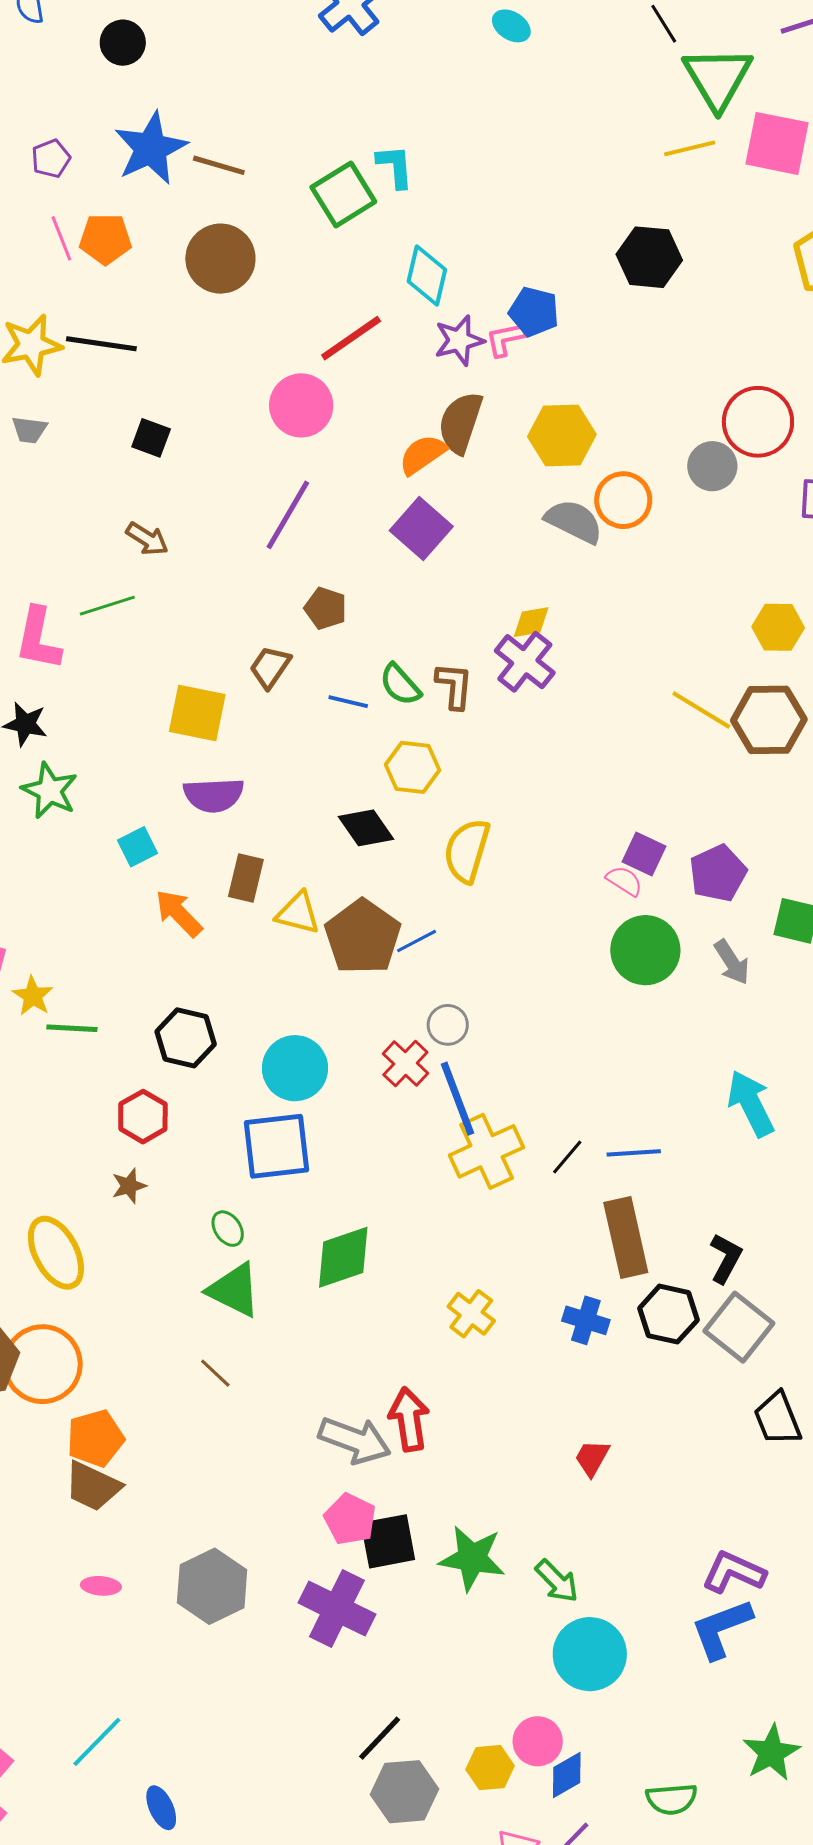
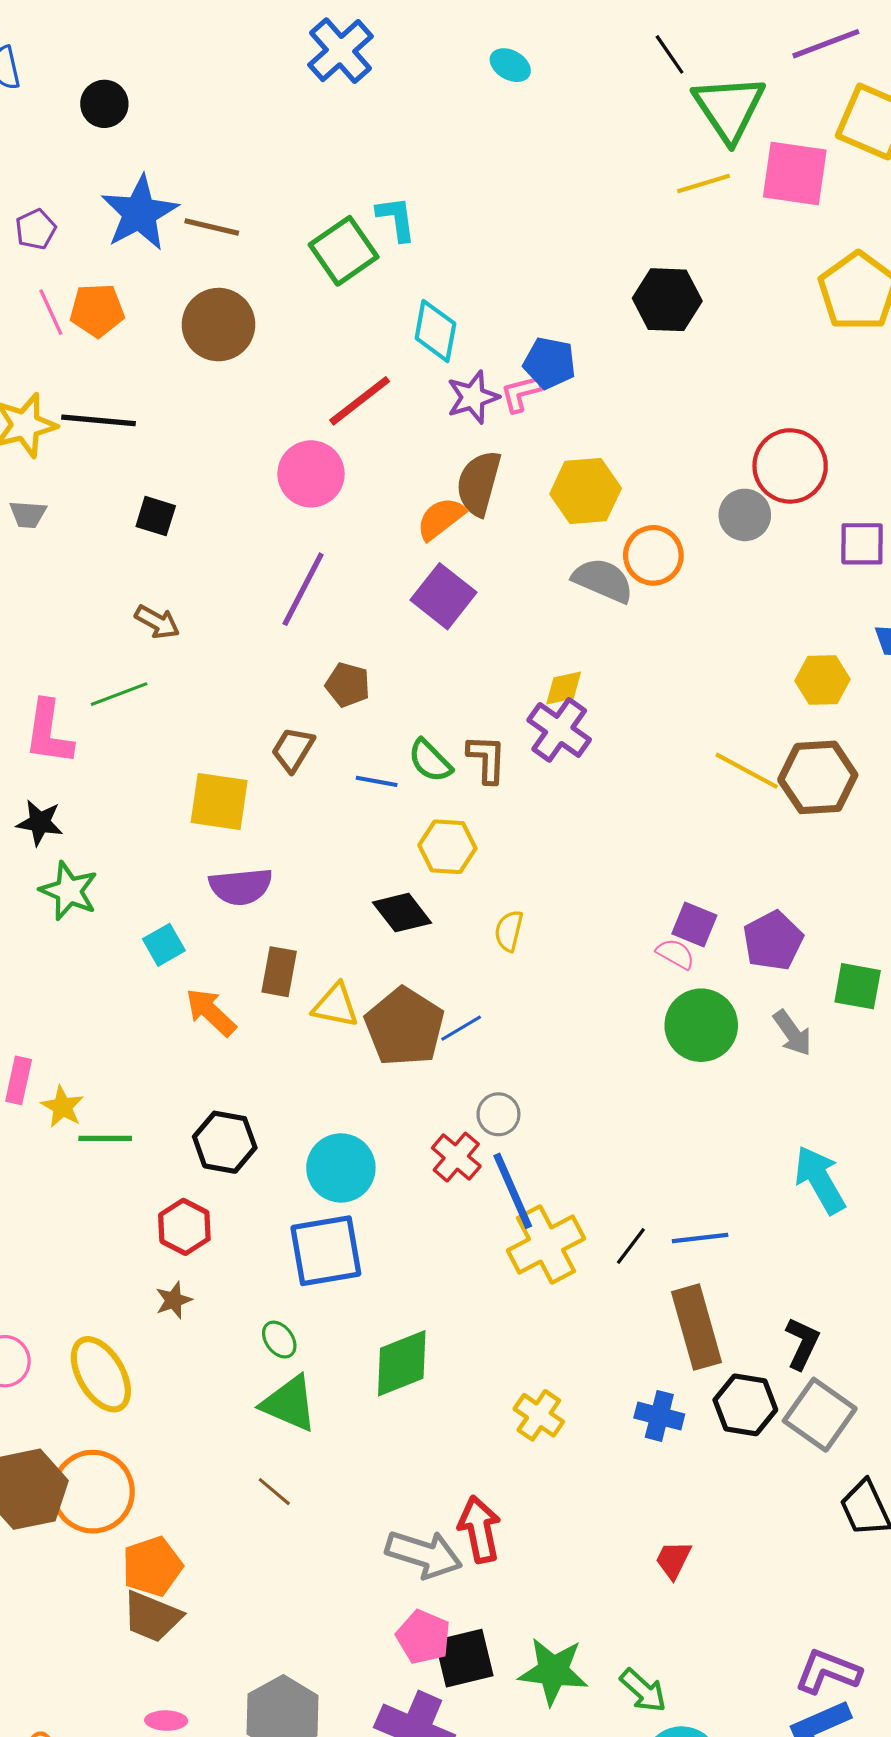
yellow semicircle: (467, 851) -> (509, 931), size x0.6

